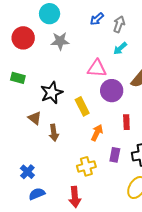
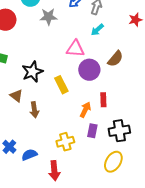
gray star: (60, 41) -> (48, 17), moved
orange arrow: (97, 133) -> (85, 110), moved
blue semicircle: (37, 194) -> (29, 155), moved

